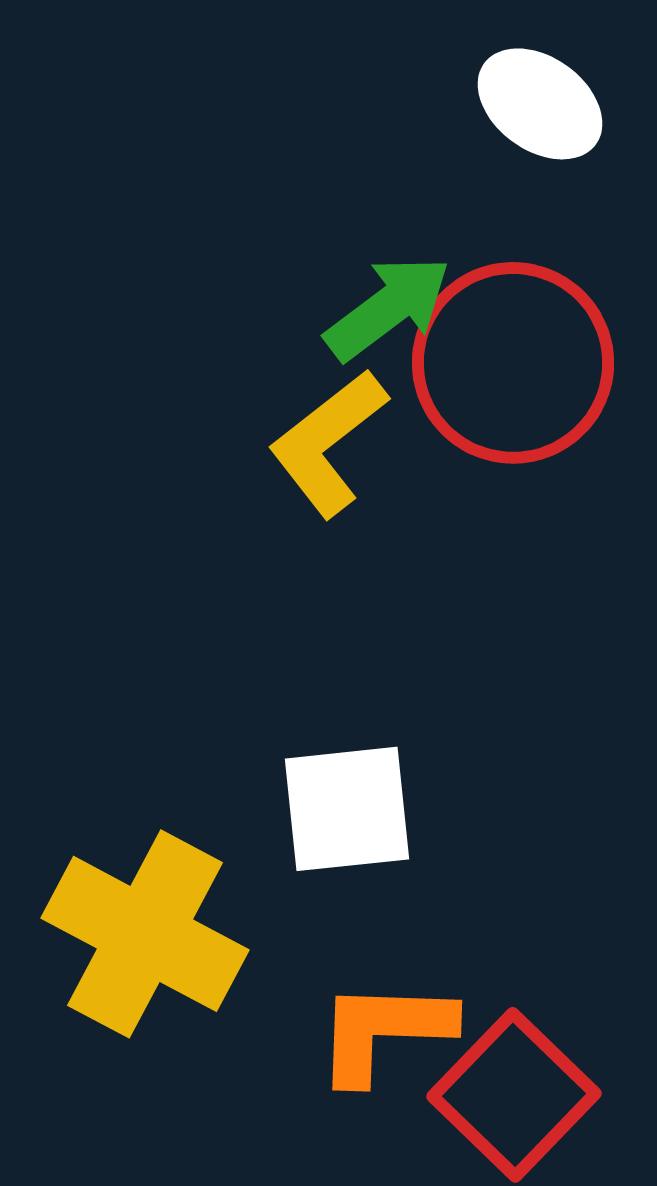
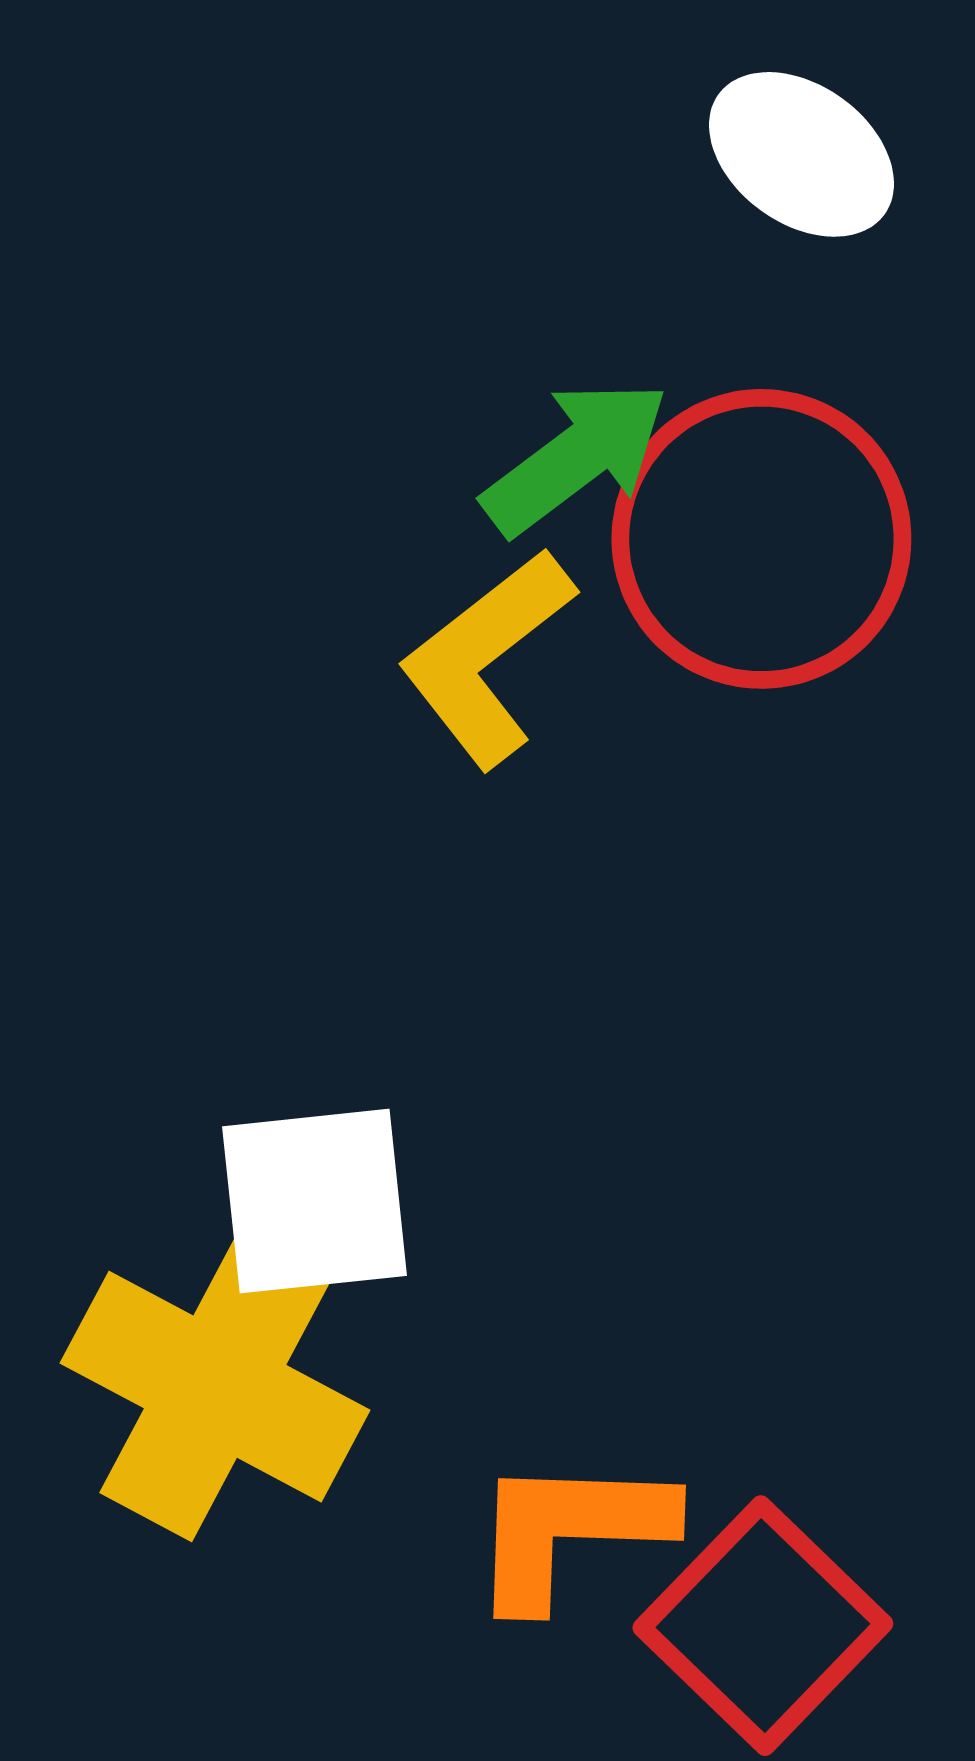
white square: (347, 809) -> (315, 1201), moved

